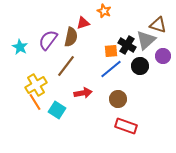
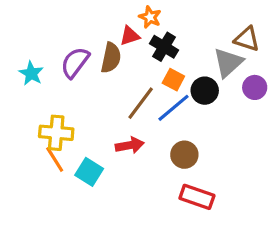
orange star: (104, 11) -> (150, 17), moved
black cross: (127, 45) -> (164, 47), moved
orange square: (111, 51) -> (173, 80), turned 32
brown line: (66, 66) -> (141, 103), moved
black circle: (140, 66) -> (205, 91), moved
yellow cross: (36, 85) -> (56, 133), turned 35

